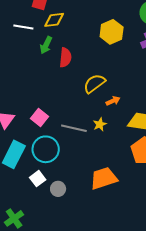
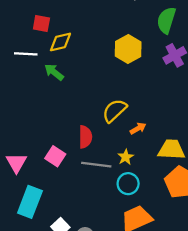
green arrow: (46, 45) -> (54, 72), turned 108
red semicircle: (65, 58) -> (85, 137), moved
cyan circle: (46, 149) -> (128, 184), moved, size x0.7

